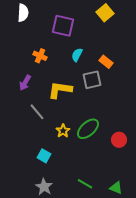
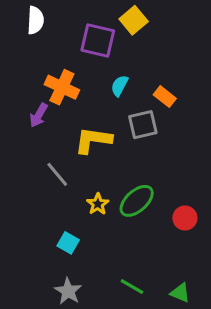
yellow square: (105, 13) -> (134, 20), moved
orange cross: (40, 56) -> (62, 87), size x1.5
purple arrow: (25, 83) -> (39, 115), moved

